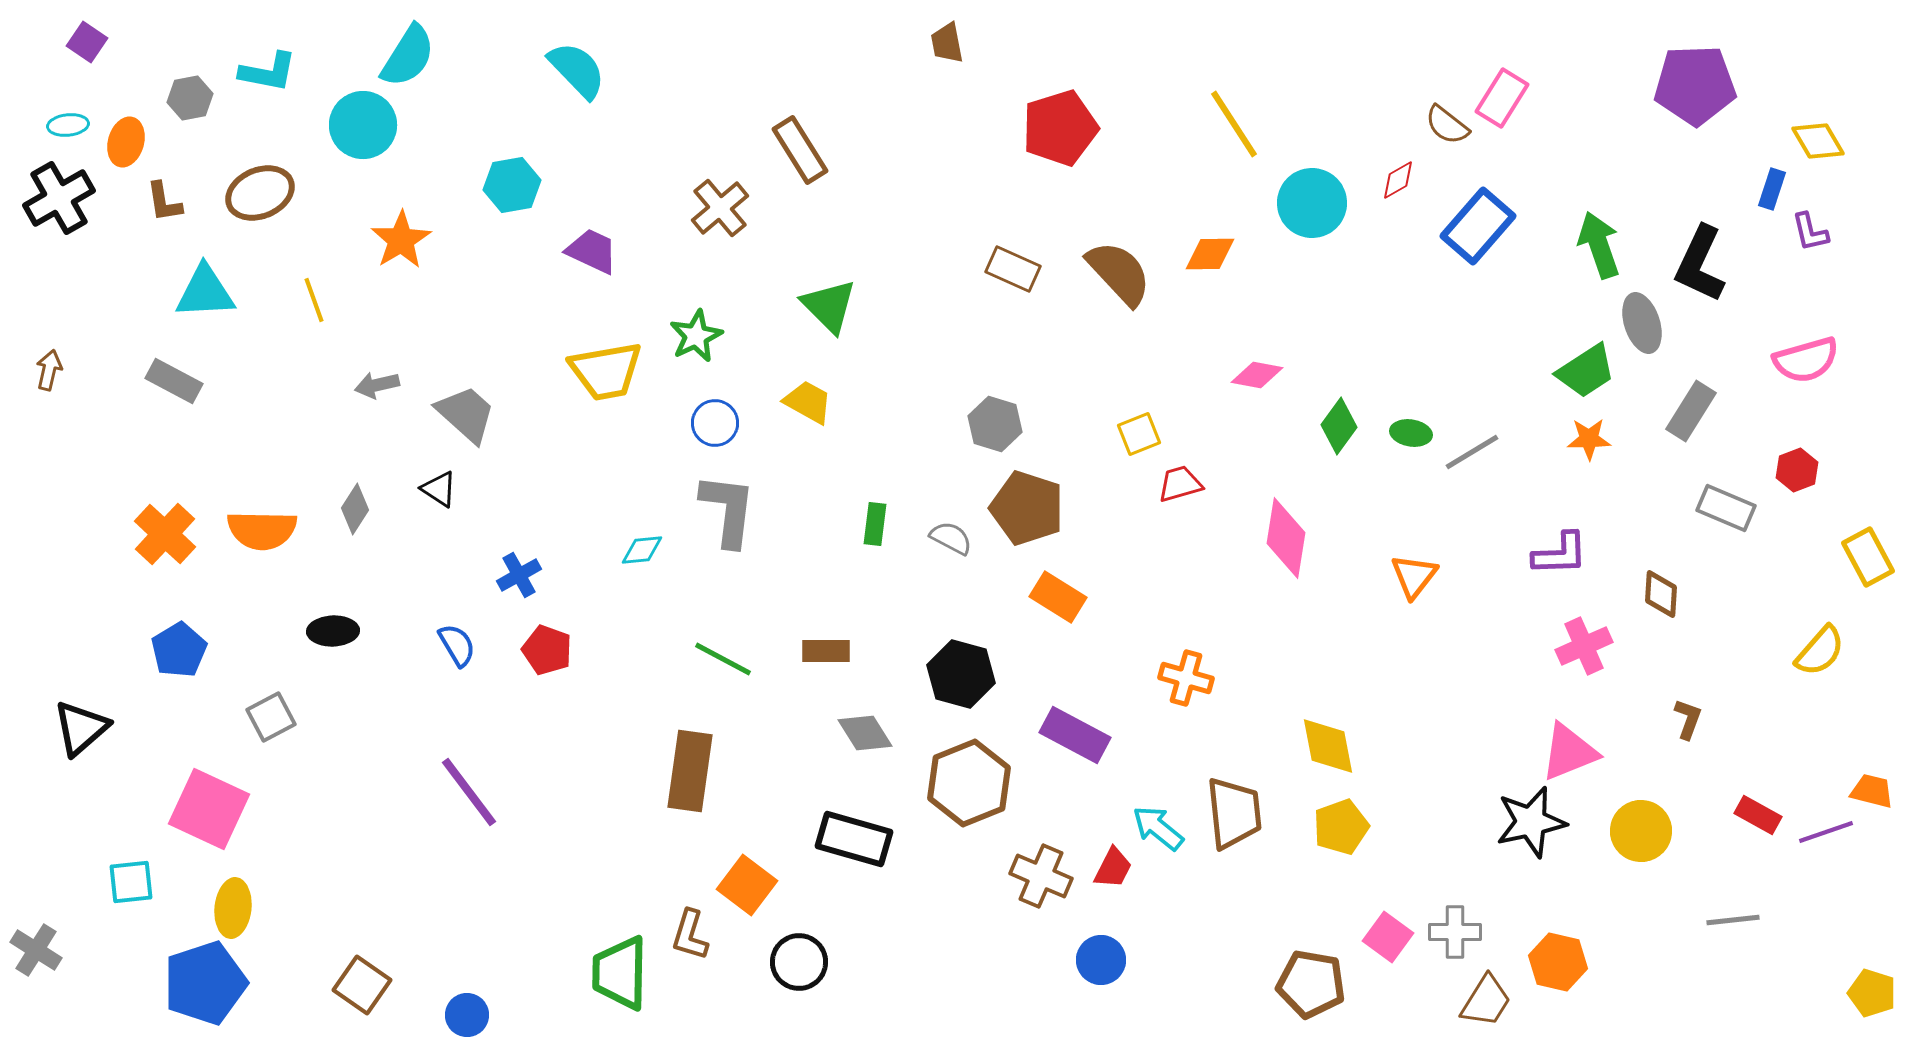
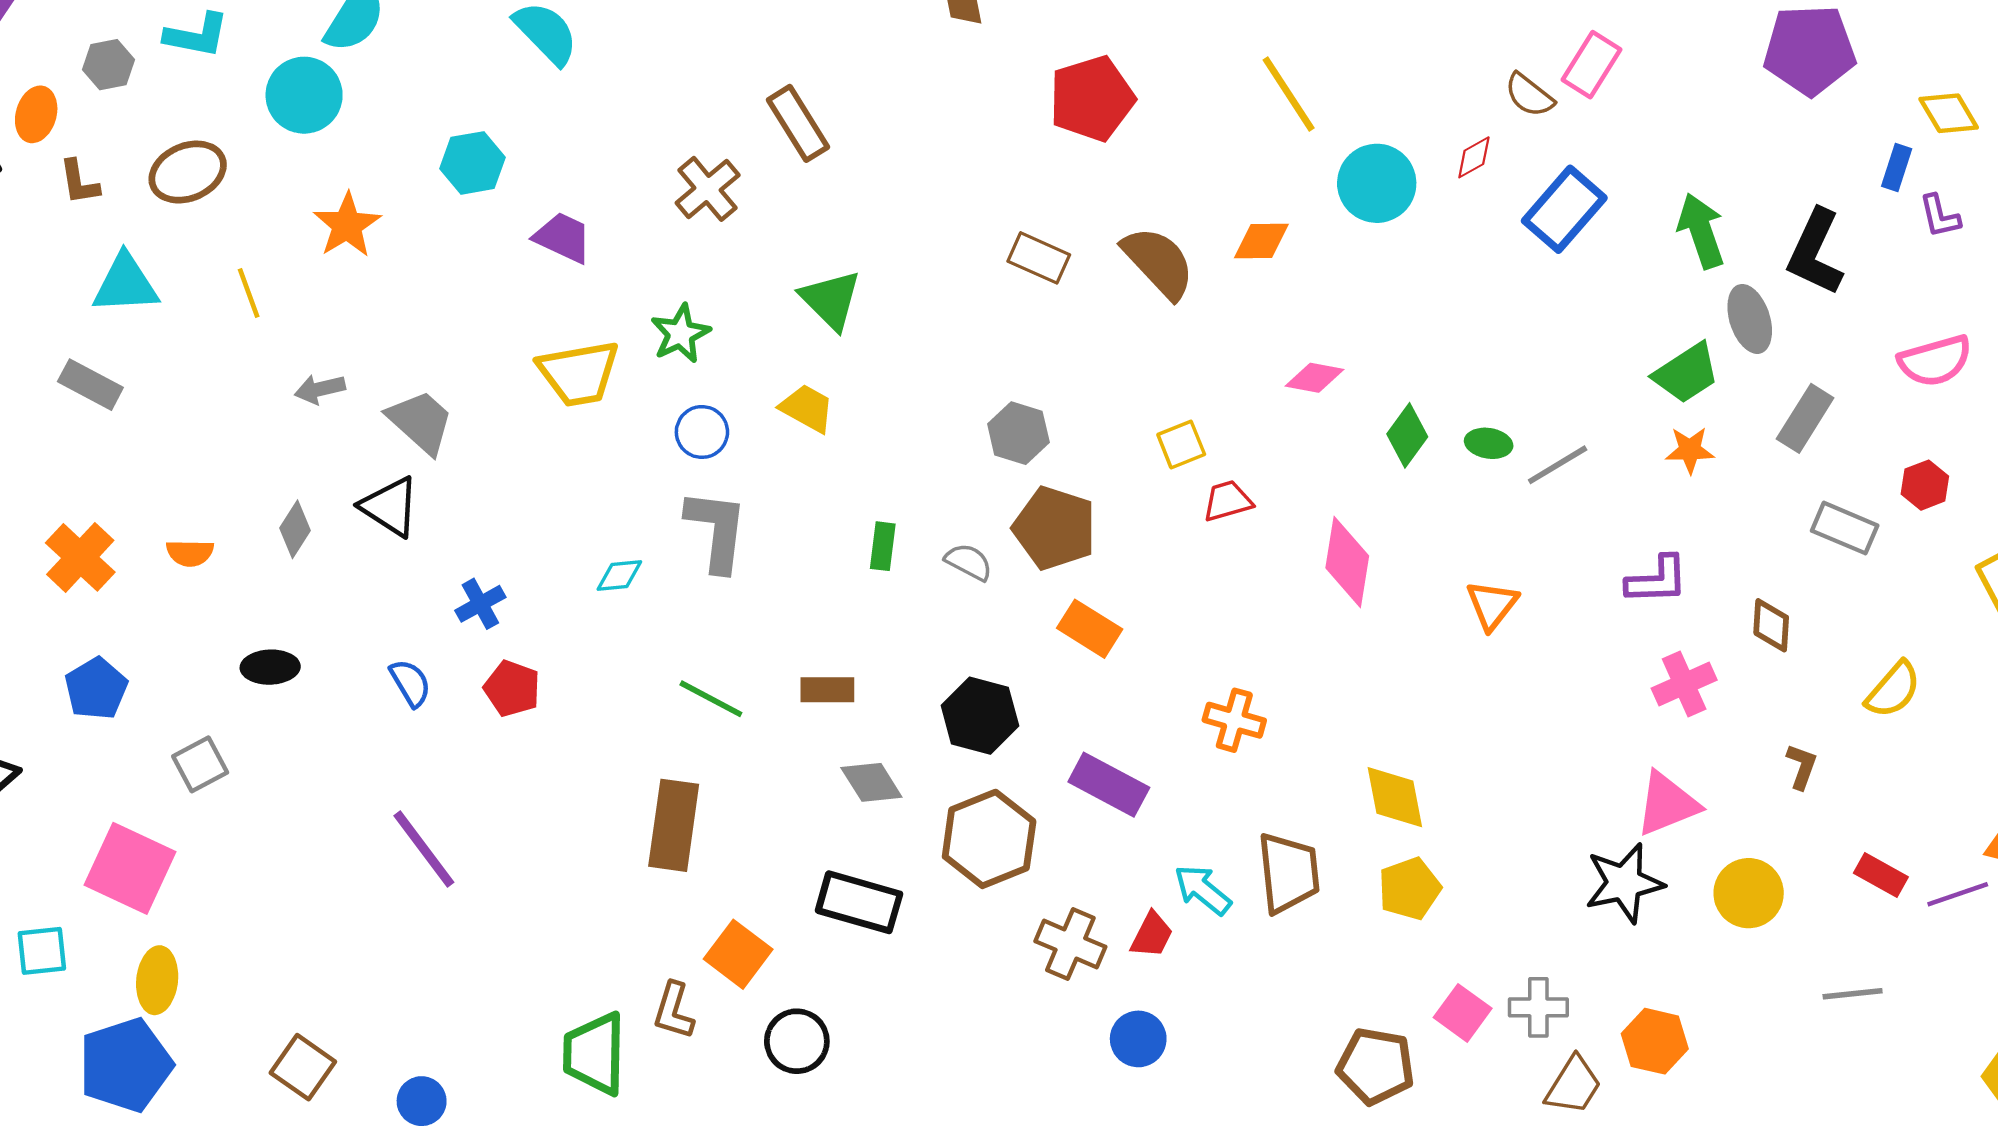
black triangle: (439, 489) -> (390, 507), size x1.5
orange semicircle: (262, 530) -> (190, 553), size x0.6
yellow semicircle: (1820, 651) -> (1893, 690), moved

